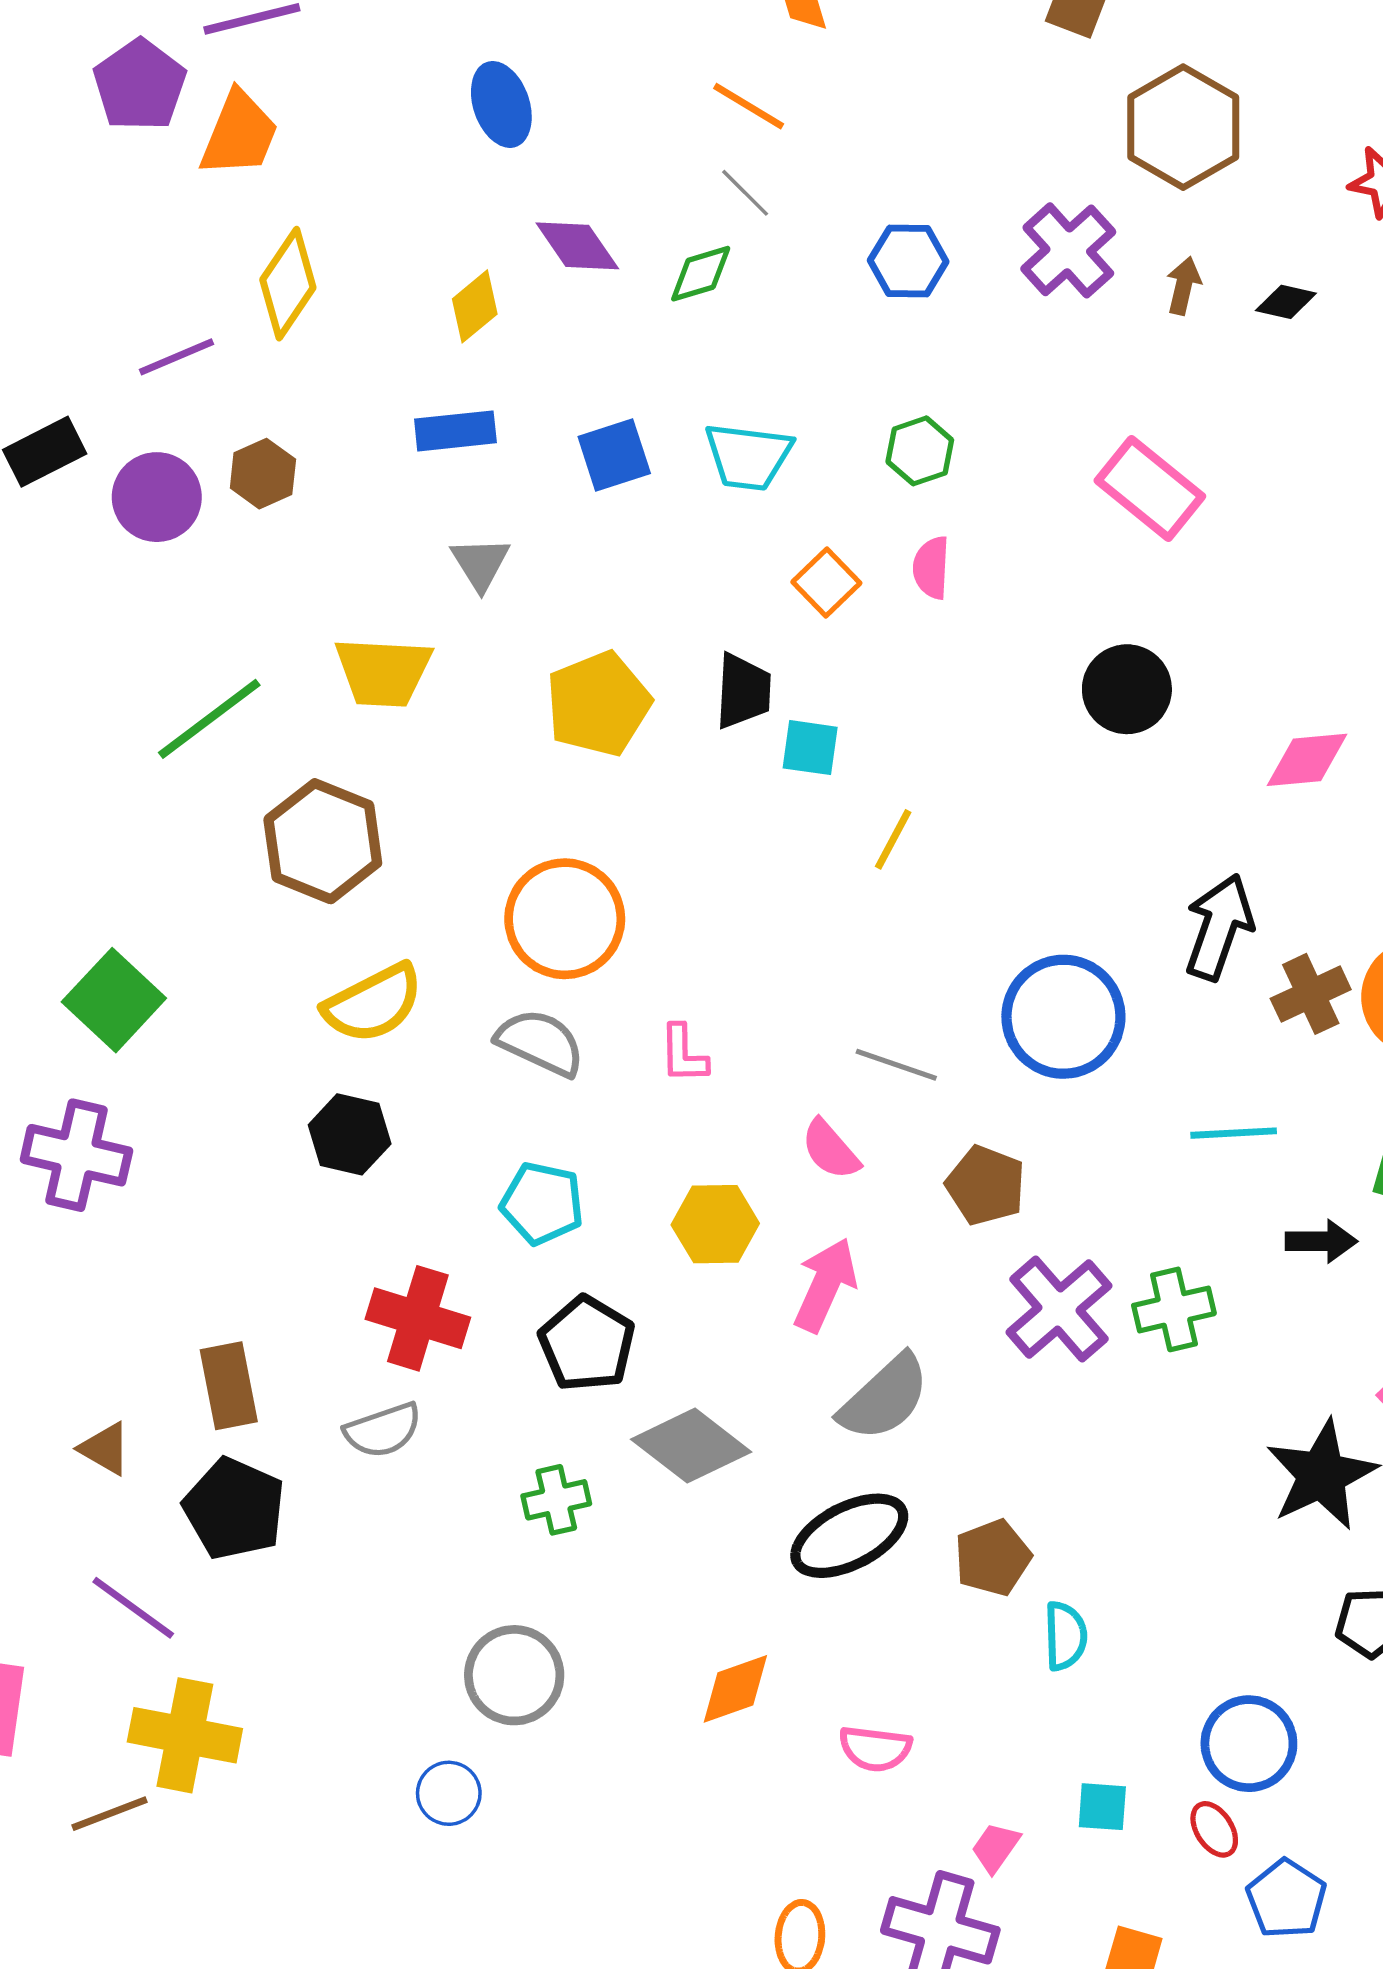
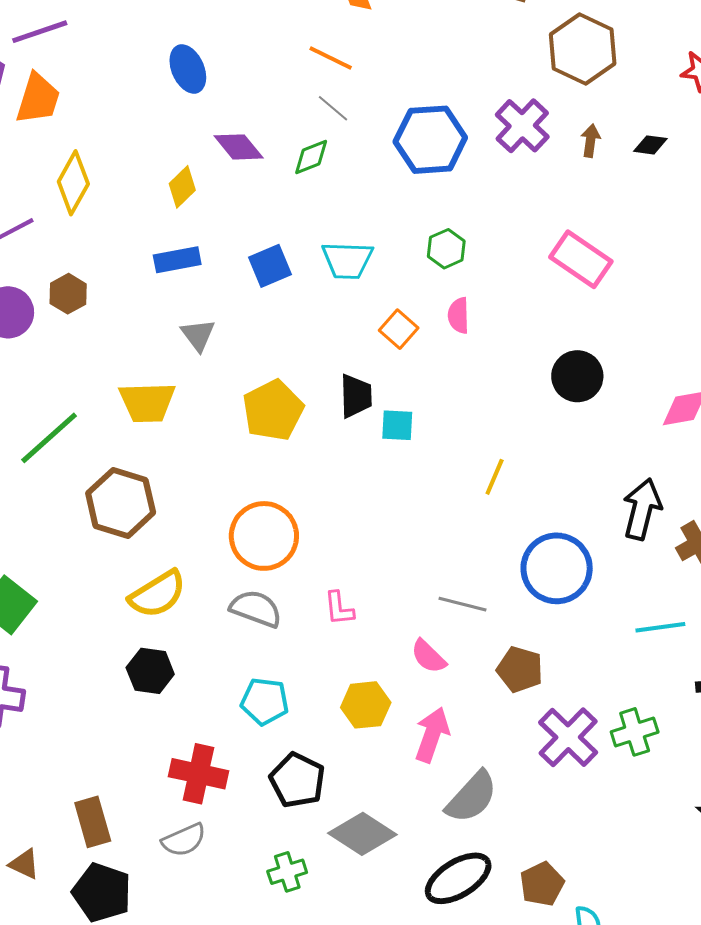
blue hexagon: (908, 261) -> (430, 140), size x1.6
yellow line: (893, 839) -> (495, 477), moved

